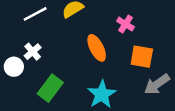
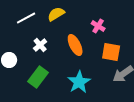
white cross: (33, 52) -> (40, 45), moved

